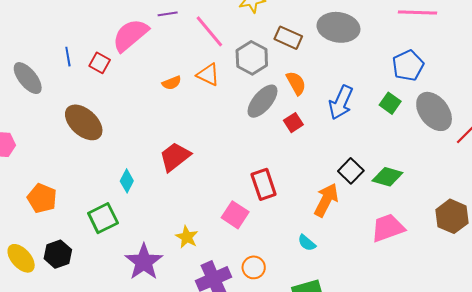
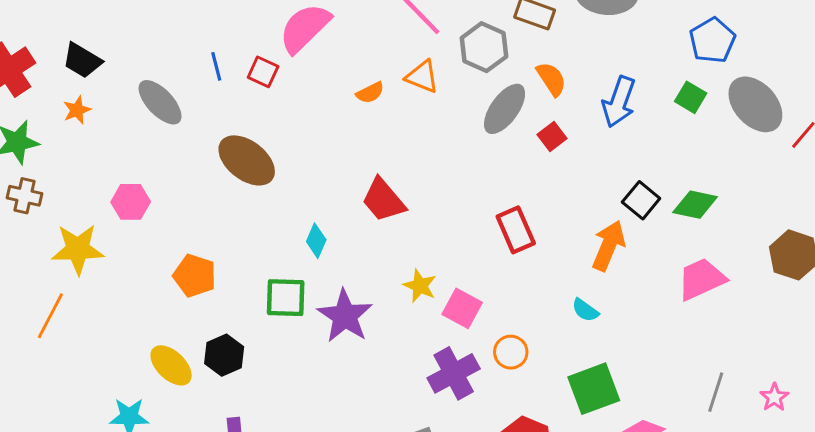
red trapezoid: (175, 157) -> (383, 200), turned -88
pink square: (235, 215) -> (462, 308), moved
green square: (103, 218) -> (286, 298), turned 32
yellow star: (187, 237) -> (420, 286), moved
purple star: (144, 262) -> (345, 316), moved

